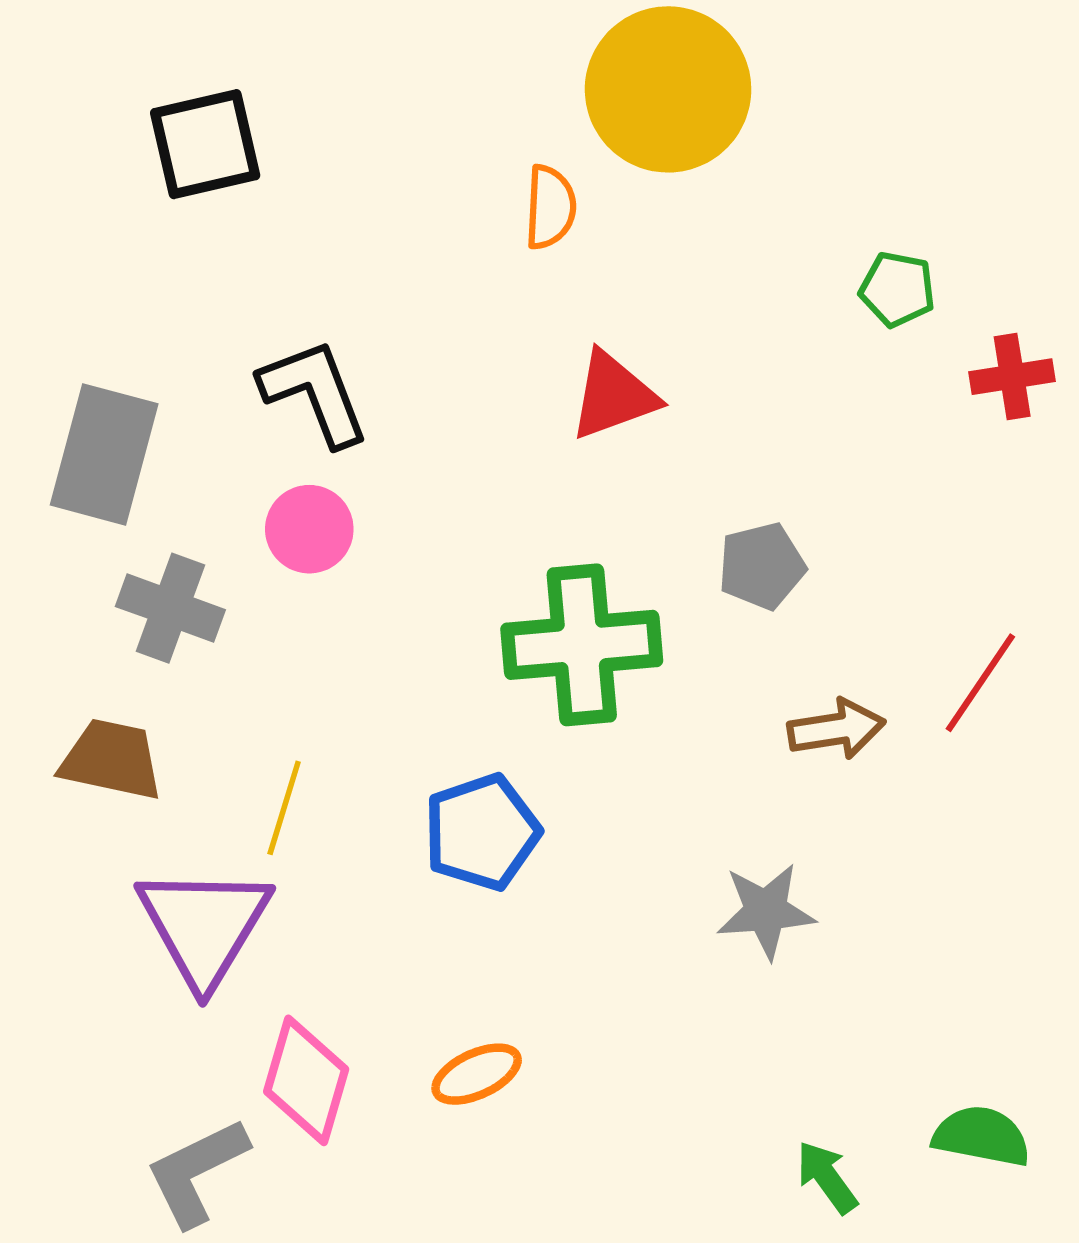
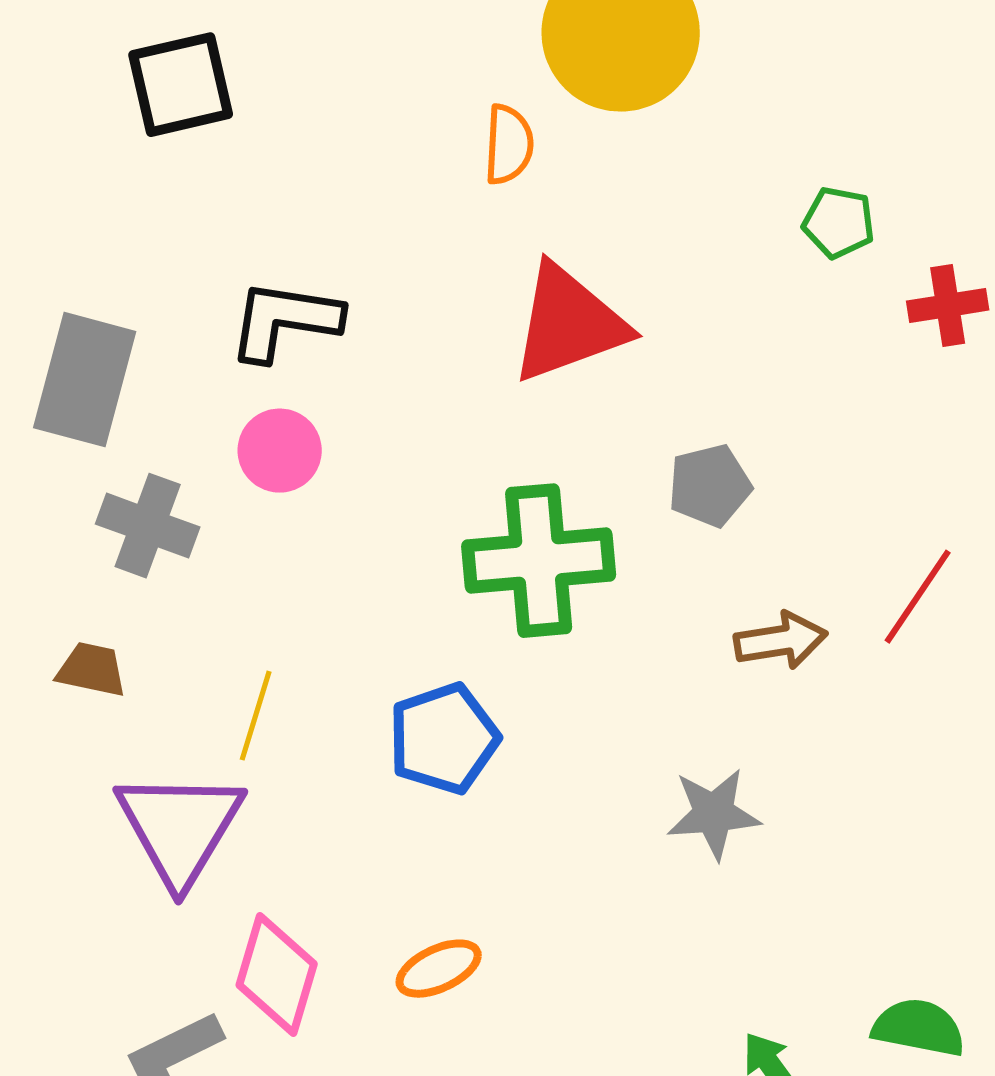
black L-shape: (315, 392) -> (285, 321), turned -60
red triangle: (613, 396) -> (569, 324), size x1.4
brown trapezoid: (112, 760) -> (92, 670), size x0.7

